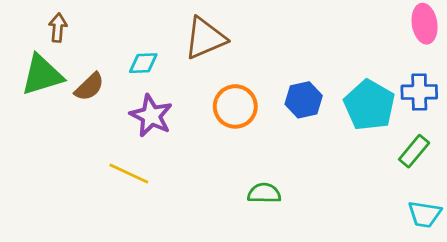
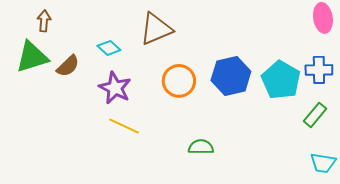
cyan diamond: (143, 63) -> (109, 48), turned 45
blue hexagon: (304, 100) -> (231, 76), size x1.4
yellow line: (129, 173) -> (124, 126), moved

